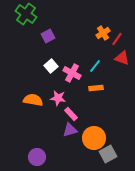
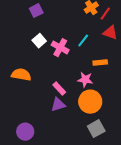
orange rectangle: (96, 88) -> (100, 63), moved
pink star: (58, 98) -> (85, 80), moved
orange circle: (94, 138) -> (90, 102), moved

